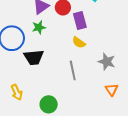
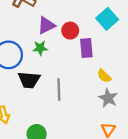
yellow semicircle: (79, 42) -> (104, 76), moved
gray line: (73, 70) -> (59, 89), moved

